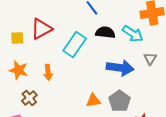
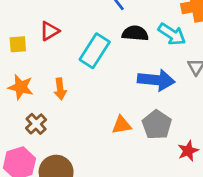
red triangle: (41, 29) -> (49, 31), size x0.7

